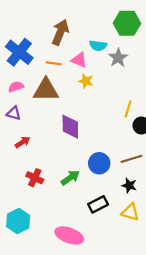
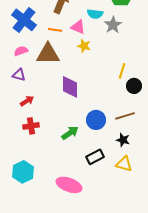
red cross: (35, 178) -> (31, 126), moved, turned -35

